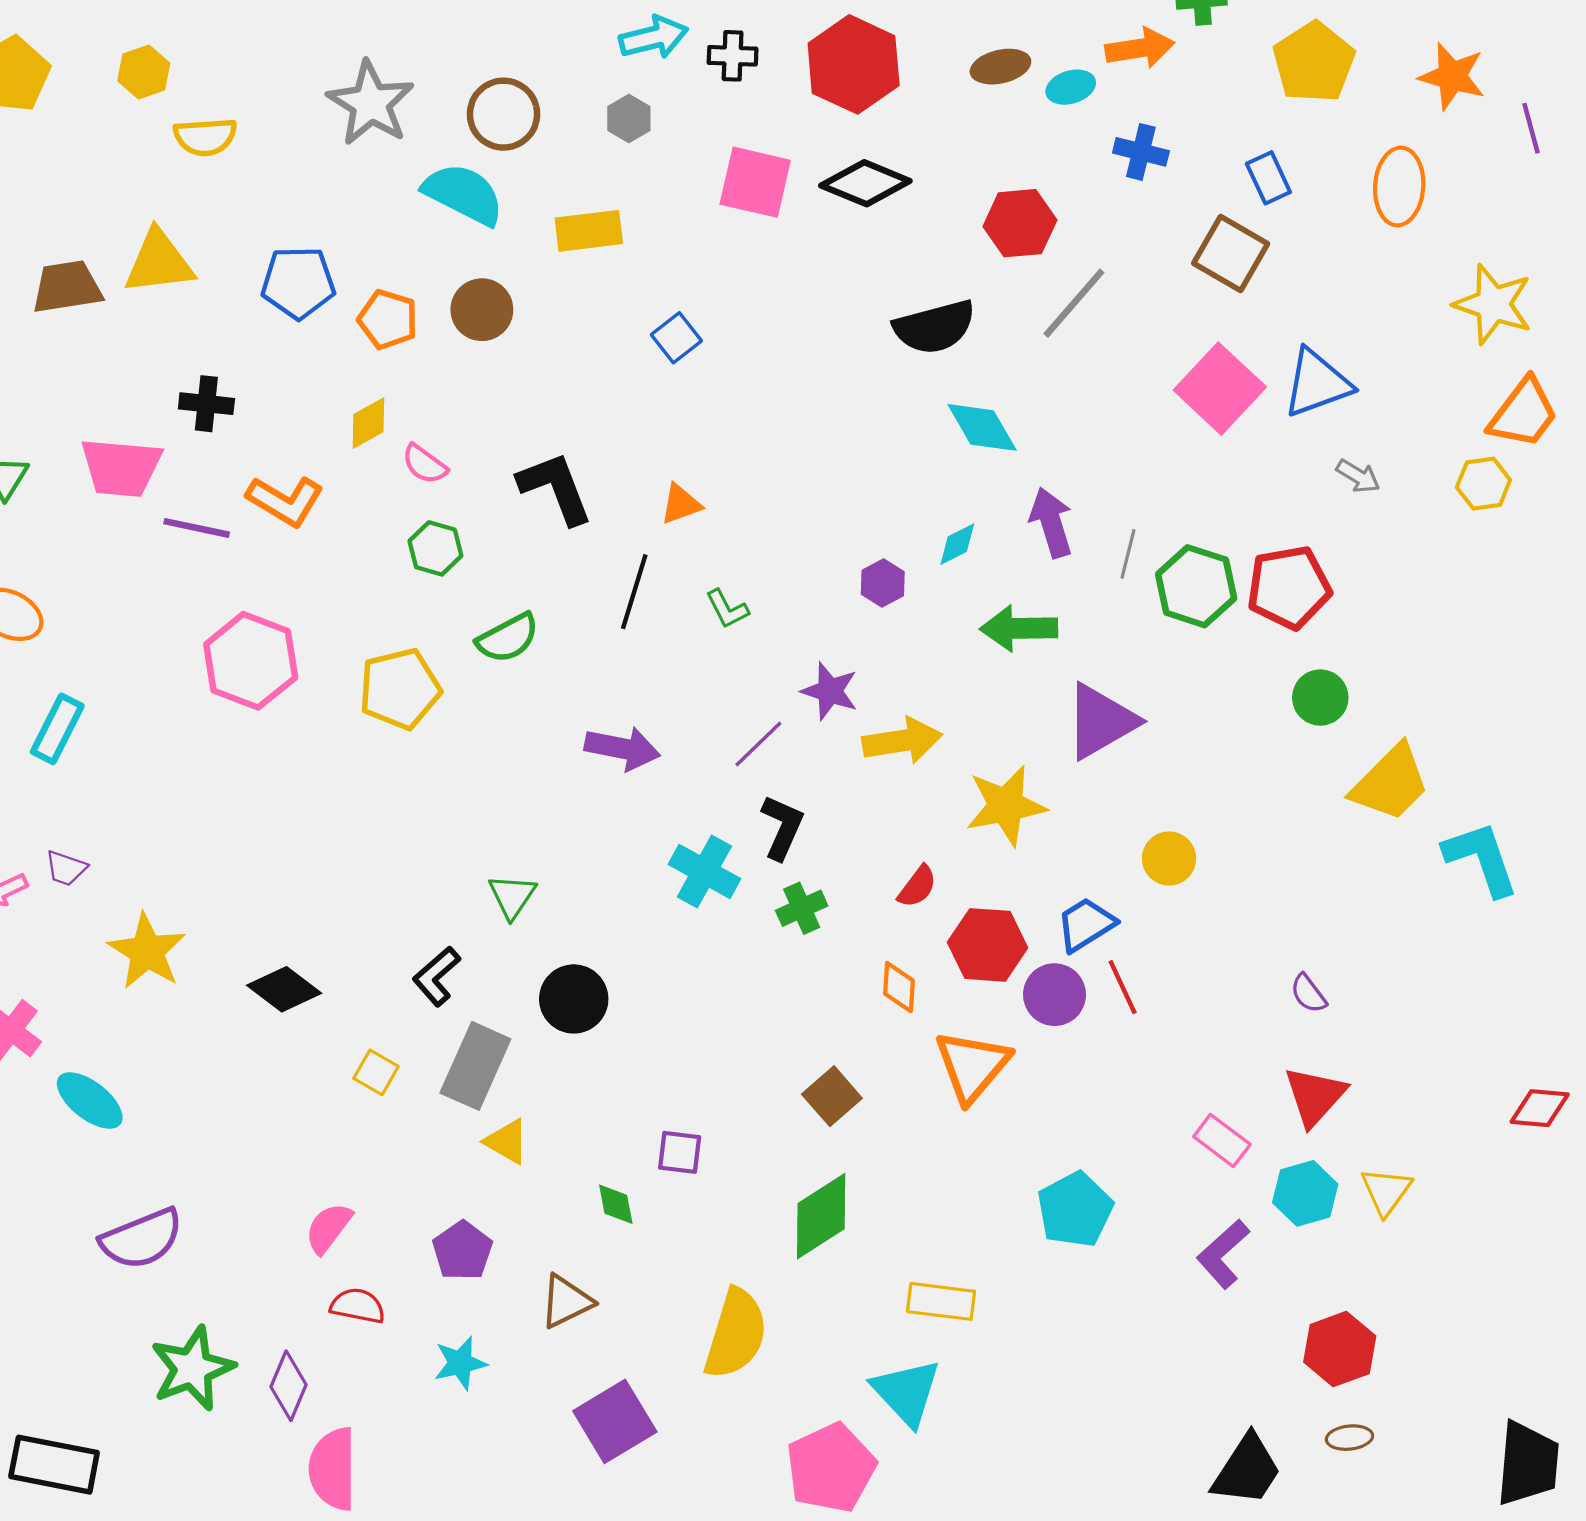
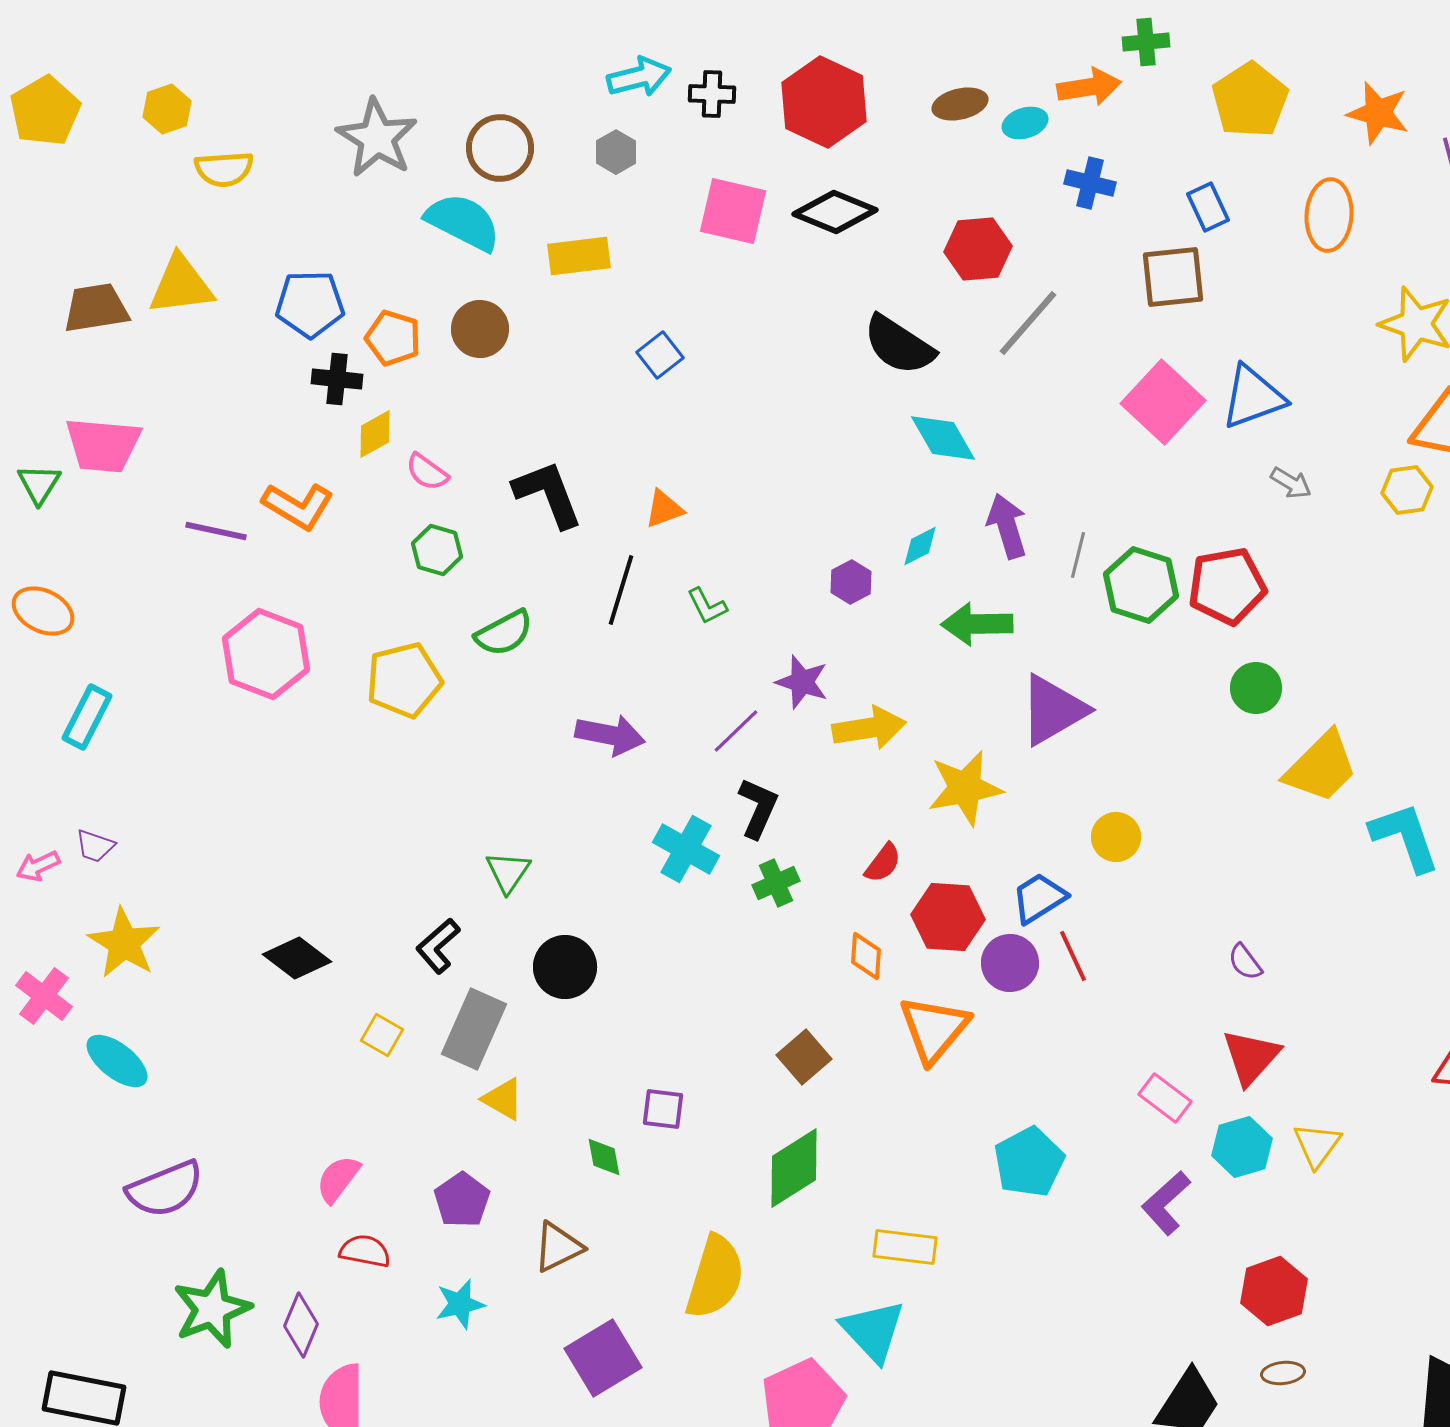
brown square: (1231, 253) -> (1173, 277), turned -36
black semicircle: (935, 327) -> (899, 345), turned 48
black cross: (206, 404) -> (337, 379), moved
pink trapezoid: (121, 467) -> (103, 445), moved
yellow star: (147, 951) -> (124, 943), moved

